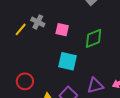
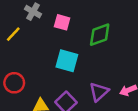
yellow line: (21, 29) -> (13, 34), moved
purple triangle: (95, 86) -> (99, 92), turned -30

